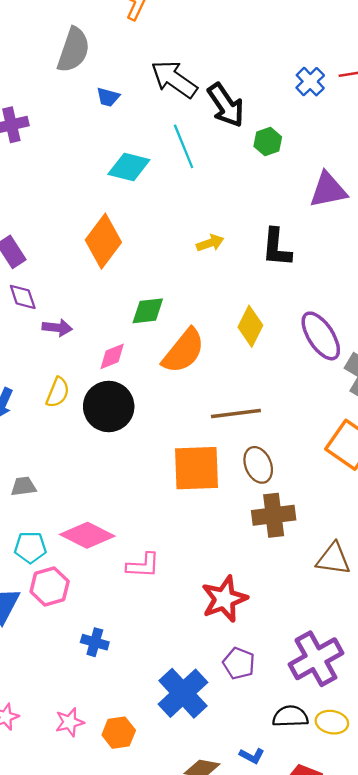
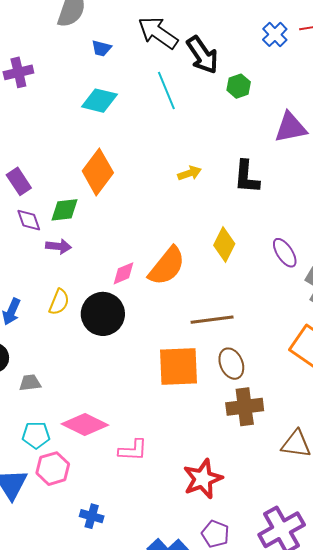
cyan diamond: (129, 167) -> (99, 101), moved
green diamond: (148, 311) -> (64, 210), moved
purple ellipse: (321, 336) -> (285, 253), size x0.7
pink diamond: (112, 356) -> (123, 273), moved

